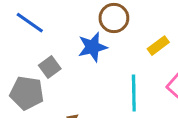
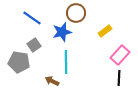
blue line: (30, 23) -> (32, 18), moved
cyan line: (134, 93) -> (66, 62), moved

